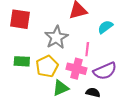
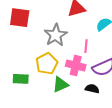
green rectangle: (22, 61) -> (21, 79), moved

